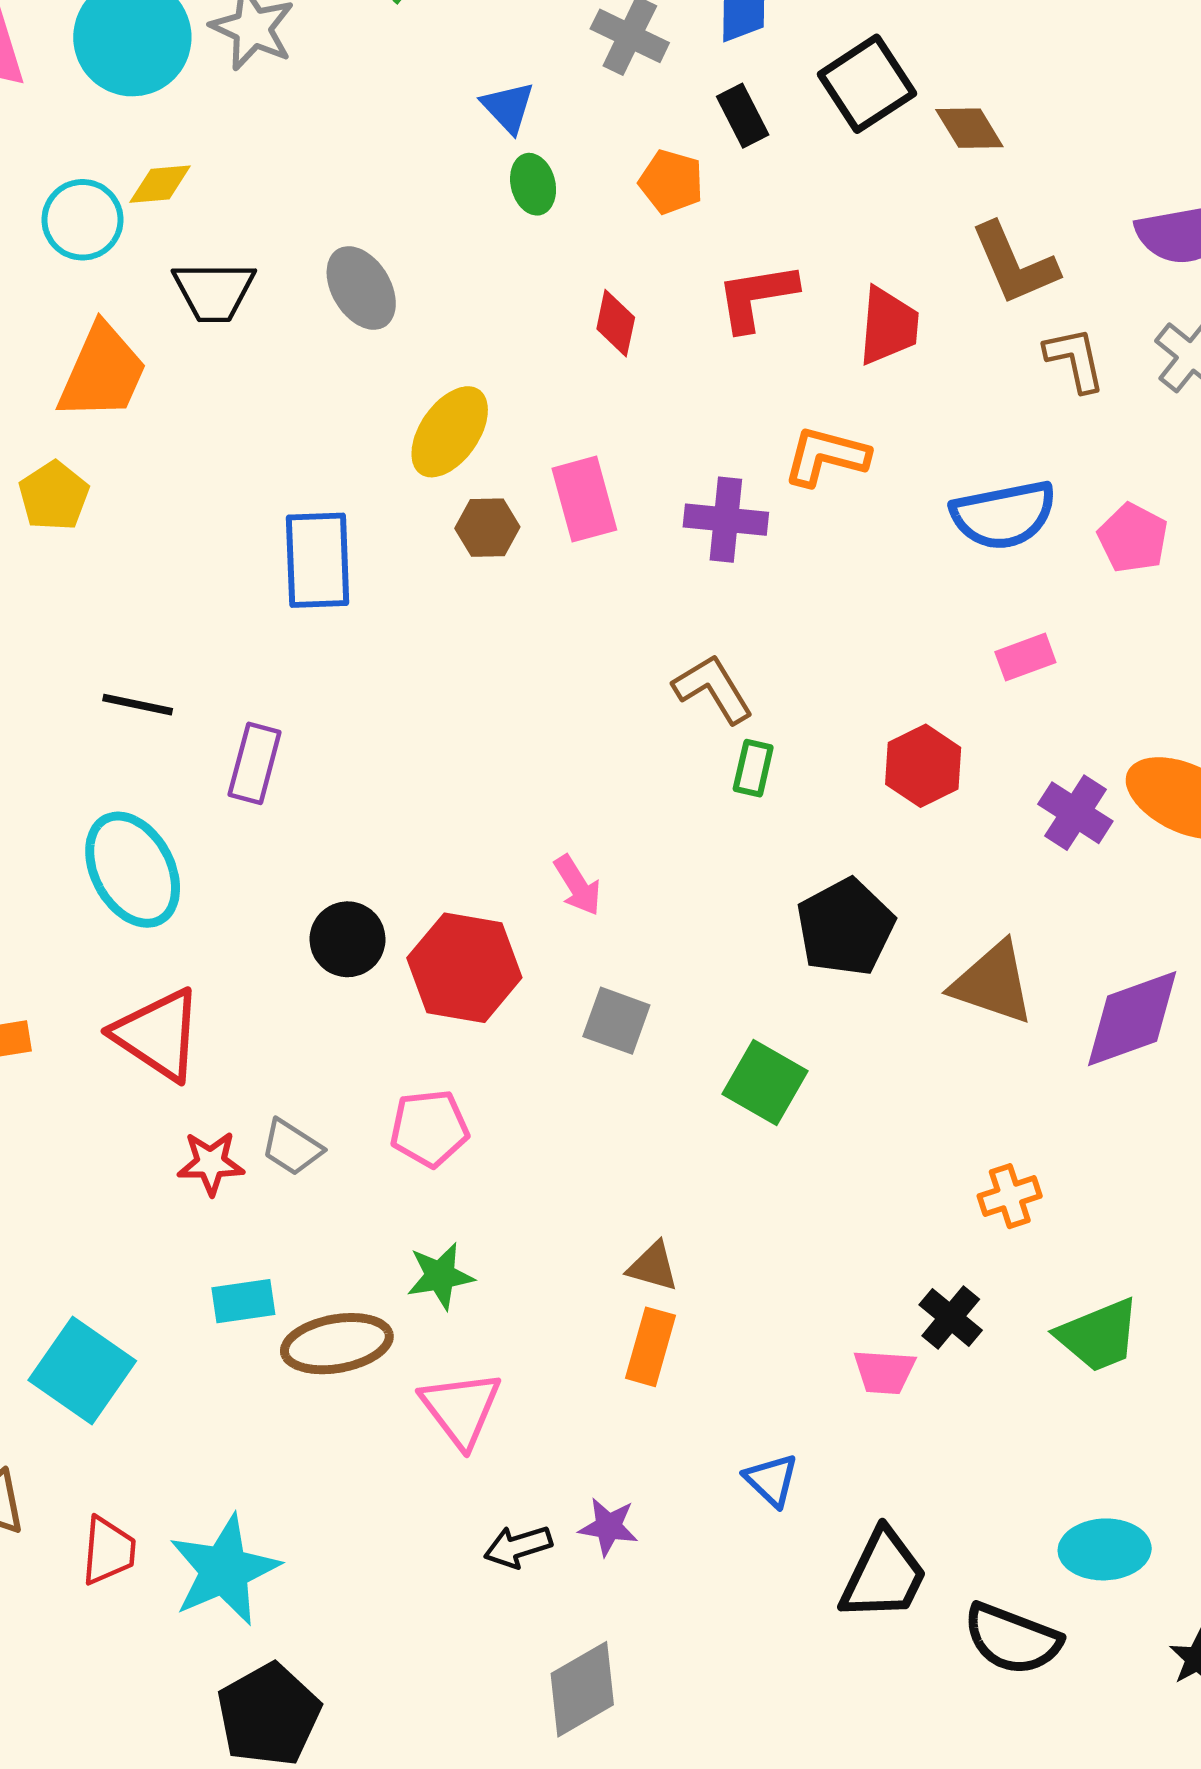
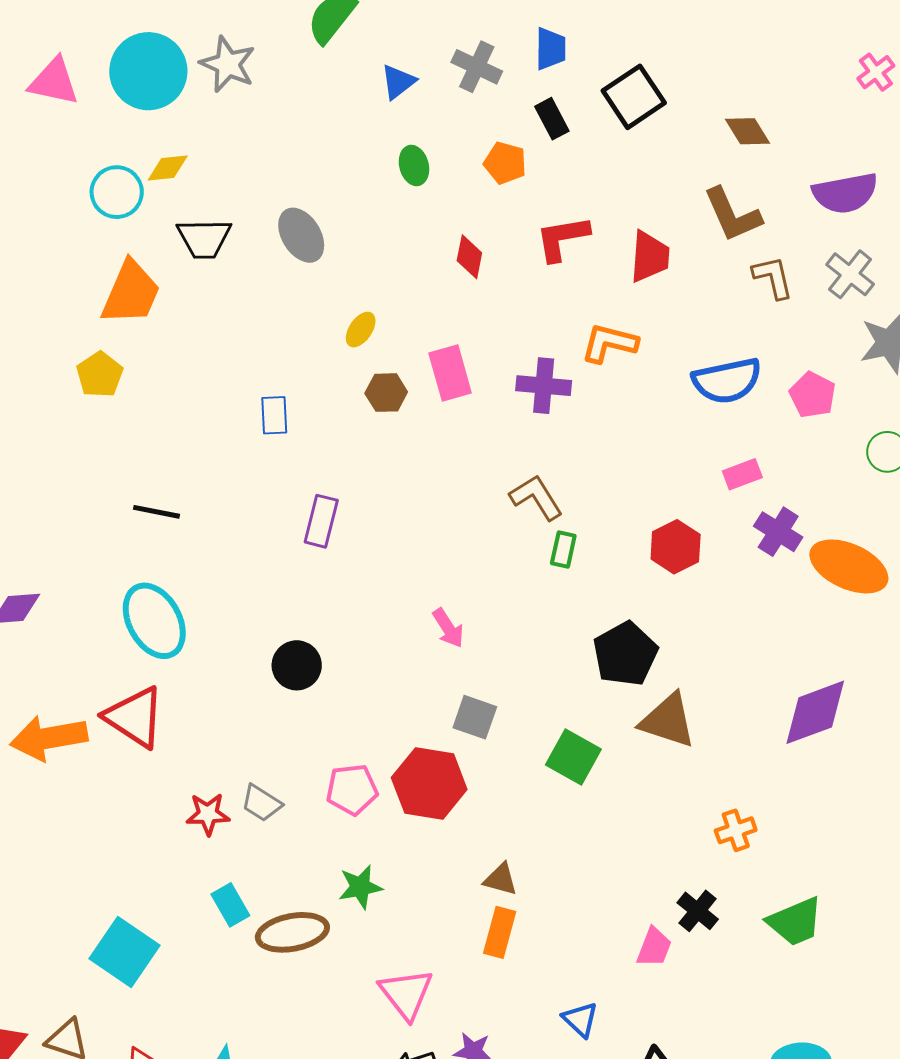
blue triangle: (508, 107) -> (398, 82), moved, turned 36
brown diamond: (969, 128) -> (748, 131), moved
yellow ellipse: (450, 432) -> (361, 330), size x0.6
blue rectangle: (318, 560) -> (274, 415), size x0.6
purple rectangle: (255, 763) -> (321, 521), moved
purple cross: (1075, 813) -> (778, 532), moved
red hexagon: (464, 968) -> (429, 784), moved
brown triangle: (993, 983) -> (668, 721), moved
red triangle: (158, 1035) -> (135, 717), moved
cyan rectangle: (243, 1301) -> (230, 905), turned 69
pink trapezoid: (884, 1372) -> (654, 947), turned -72
pink triangle: (461, 1409) -> (406, 994), moved

